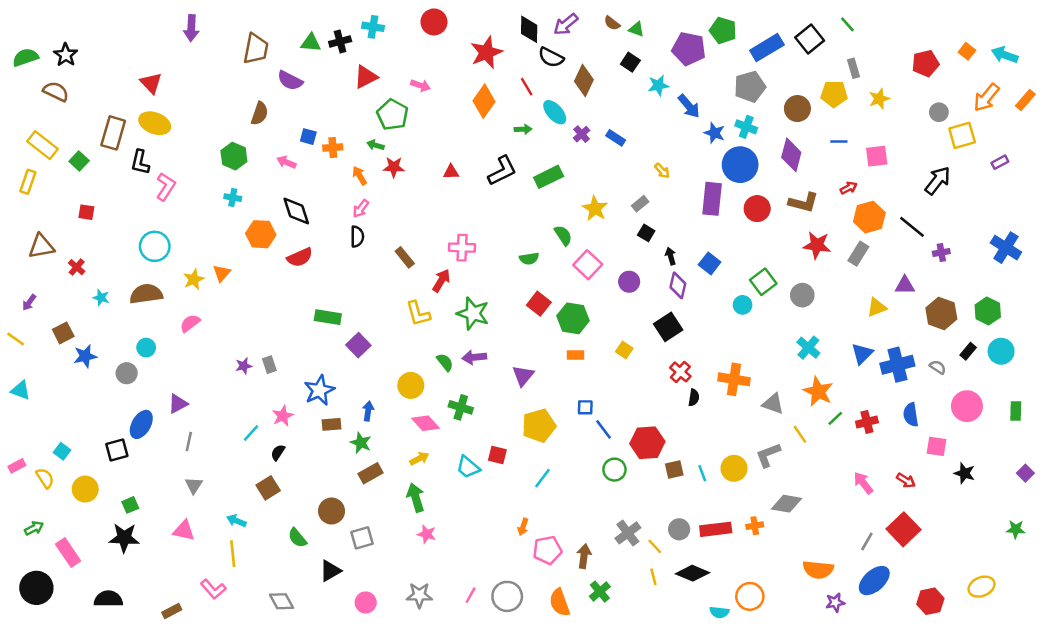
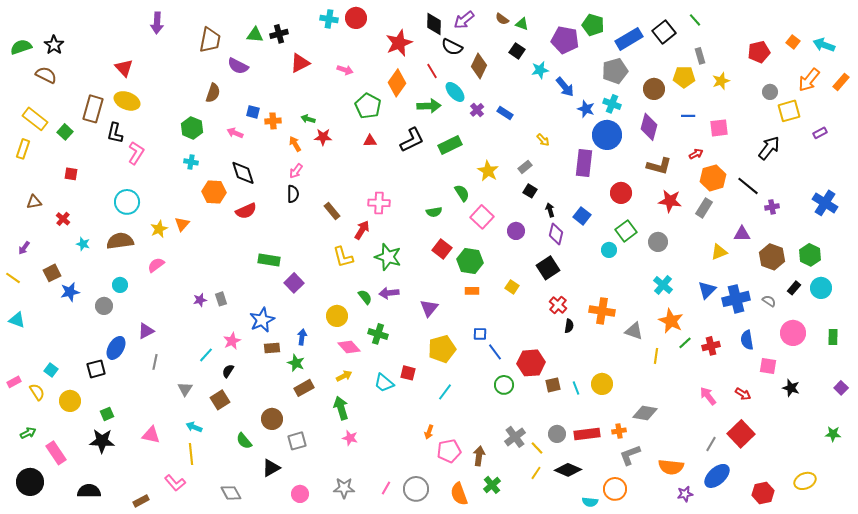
cyan cross: (373, 27) -> (329, 19), moved
green pentagon: (393, 115) -> (368, 106), moved
green arrow: (523, 129) -> (429, 106), size x1.6
red circle: (757, 209) -> (621, 193), moved
brown triangle: (41, 246) -> (34, 202), size x0.7
yellow line: (800, 434) -> (656, 356), turned 42
gray L-shape: (768, 455) -> (630, 455), moved
gray triangle: (194, 485) -> (185, 389), moved
yellow line: (653, 577) -> (536, 473), turned 48

